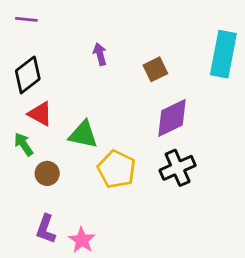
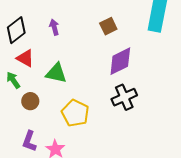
purple arrow: (100, 54) -> (54, 27), moved
yellow pentagon: (117, 169) -> (75, 113), moved

